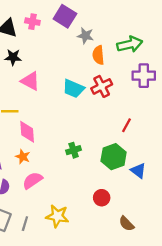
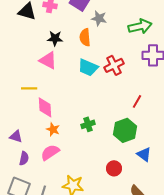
orange semicircle: (98, 55) -> (85, 37), moved
black star: (13, 57) -> (55, 38), moved
orange star: (23, 157) -> (53, 129), moved
blue triangle: (138, 171) -> (144, 154), moved

